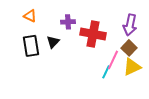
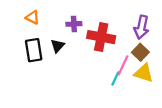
yellow triangle: (132, 67) -> (144, 73), turned 42

